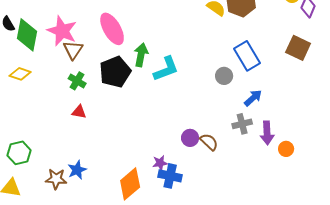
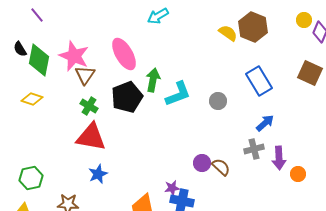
gray circle: (224, 76) -> (218, 101), moved
red triangle: (79, 112) -> (91, 137), size x2.0
blue star: (77, 170) -> (98, 174), moved

